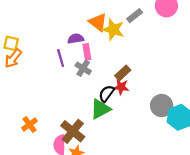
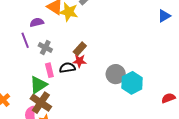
pink rectangle: (87, 52) -> (49, 70), moved
black semicircle: (106, 94) -> (67, 68), turned 49
green triangle: (100, 109) -> (38, 85), moved

